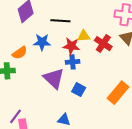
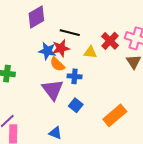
red cross: (103, 44) -> (110, 41), moved
red star: (71, 46) -> (61, 48), moved, turned -30
orange semicircle: (20, 53) -> (57, 64), moved, turned 70

